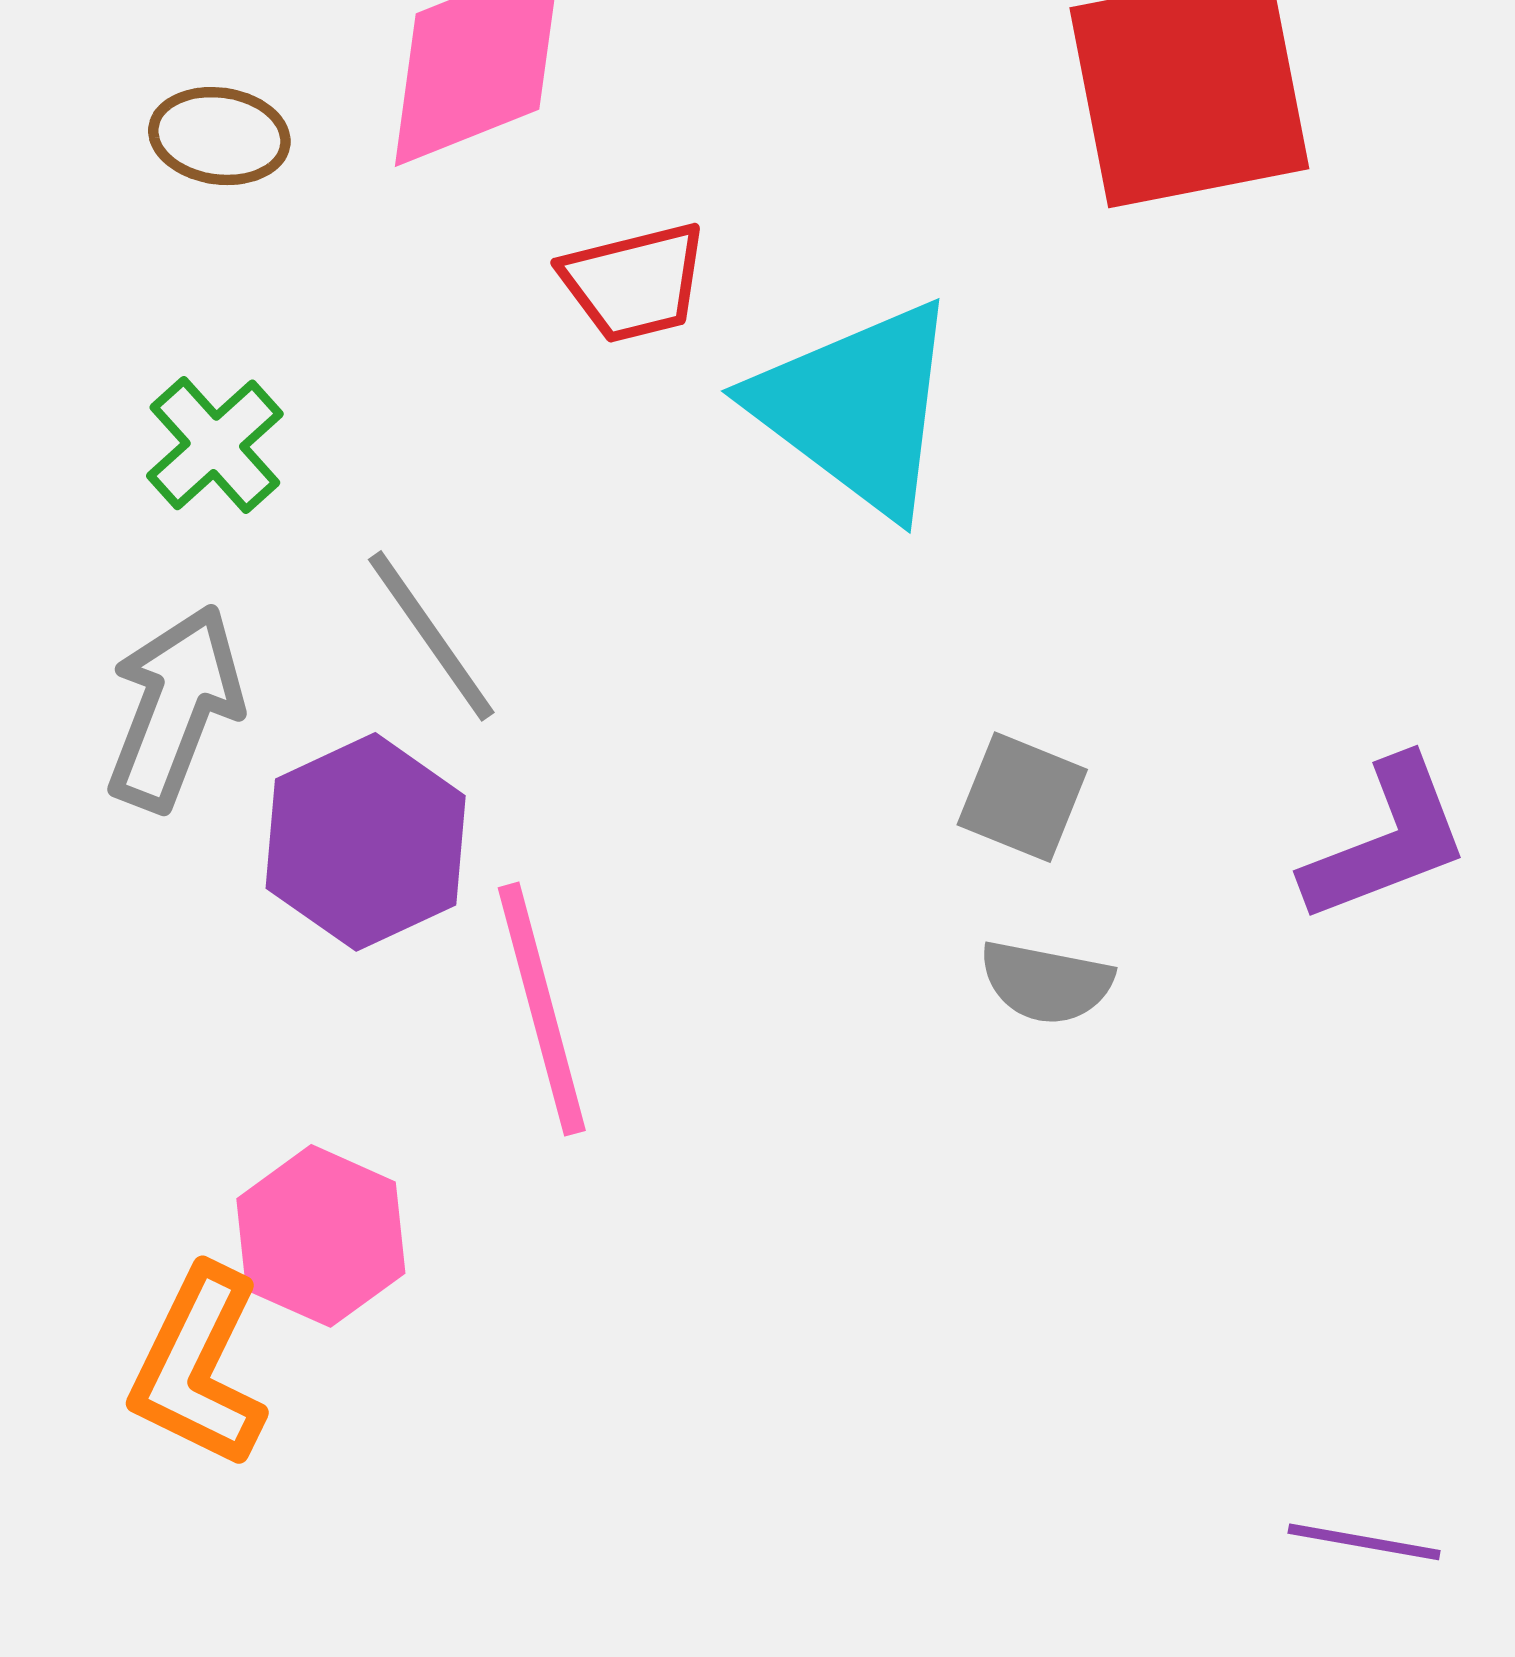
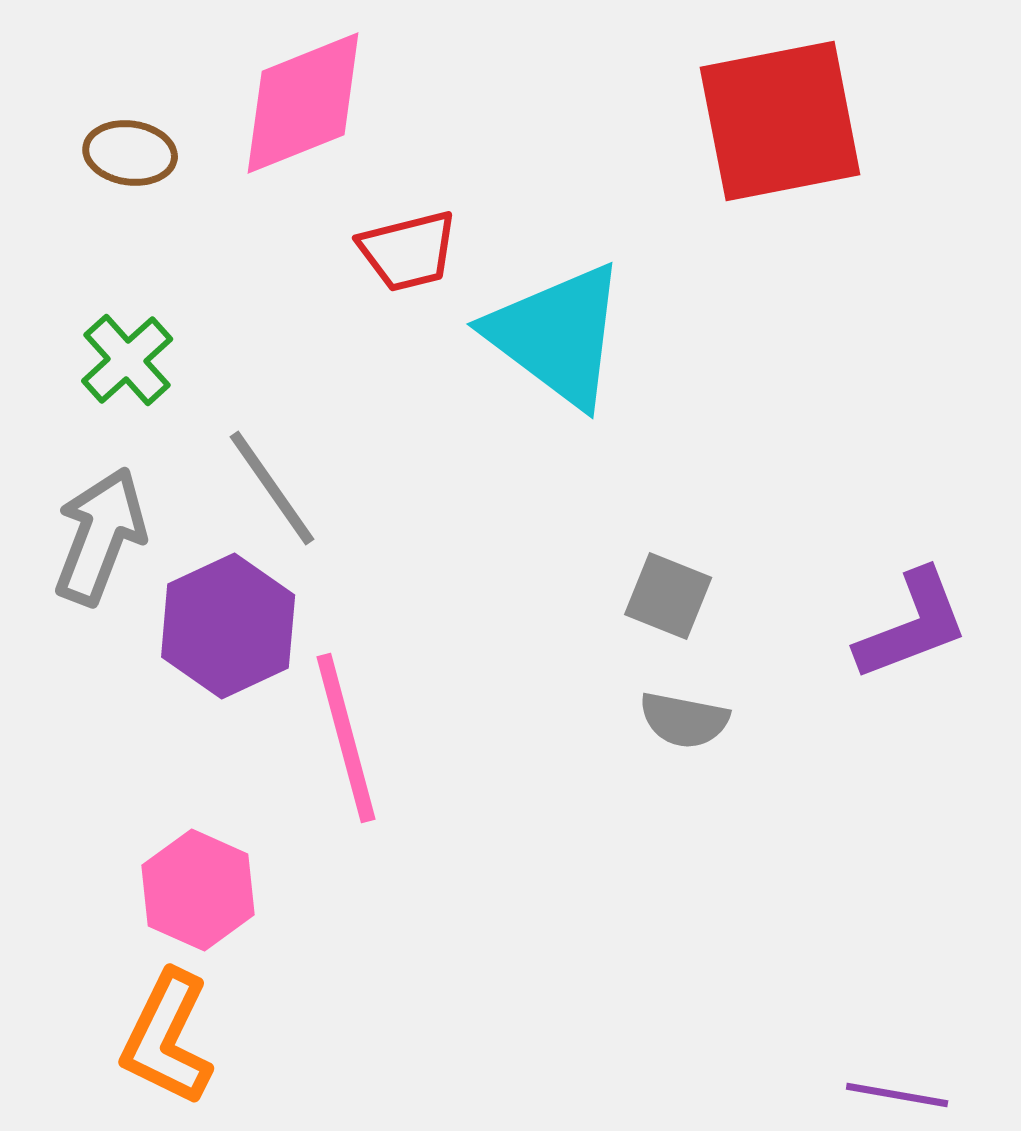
orange L-shape: (198, 1367) -> (167, 1038), moved

